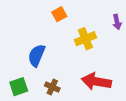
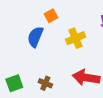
blue semicircle: (37, 55) -> (35, 37), moved

